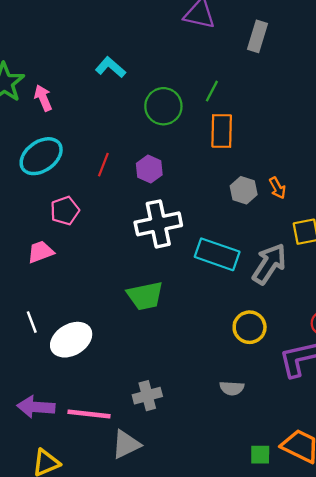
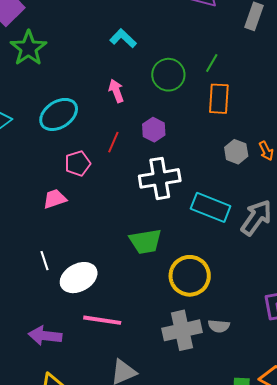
pink arrow: (43, 98) -> (116, 91), moved
red line: (103, 165) -> (113, 142), moved
yellow circle: (250, 327) -> (190, 276), moved, size x1.4
gray cross: (147, 396) -> (182, 330), moved, size x1.5
pink line: (89, 414) -> (102, 320), moved

